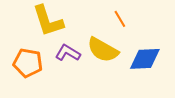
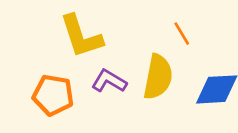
yellow semicircle: (103, 50) -> (158, 77), turned -108

